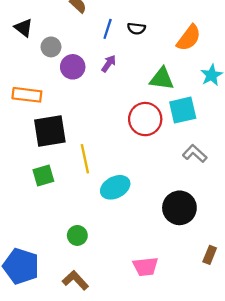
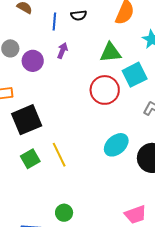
yellow line: (85, 159) -> (59, 155), moved
cyan ellipse: (115, 187) -> (116, 145), moved
green circle: (77, 235) -> (64, 213), moved

